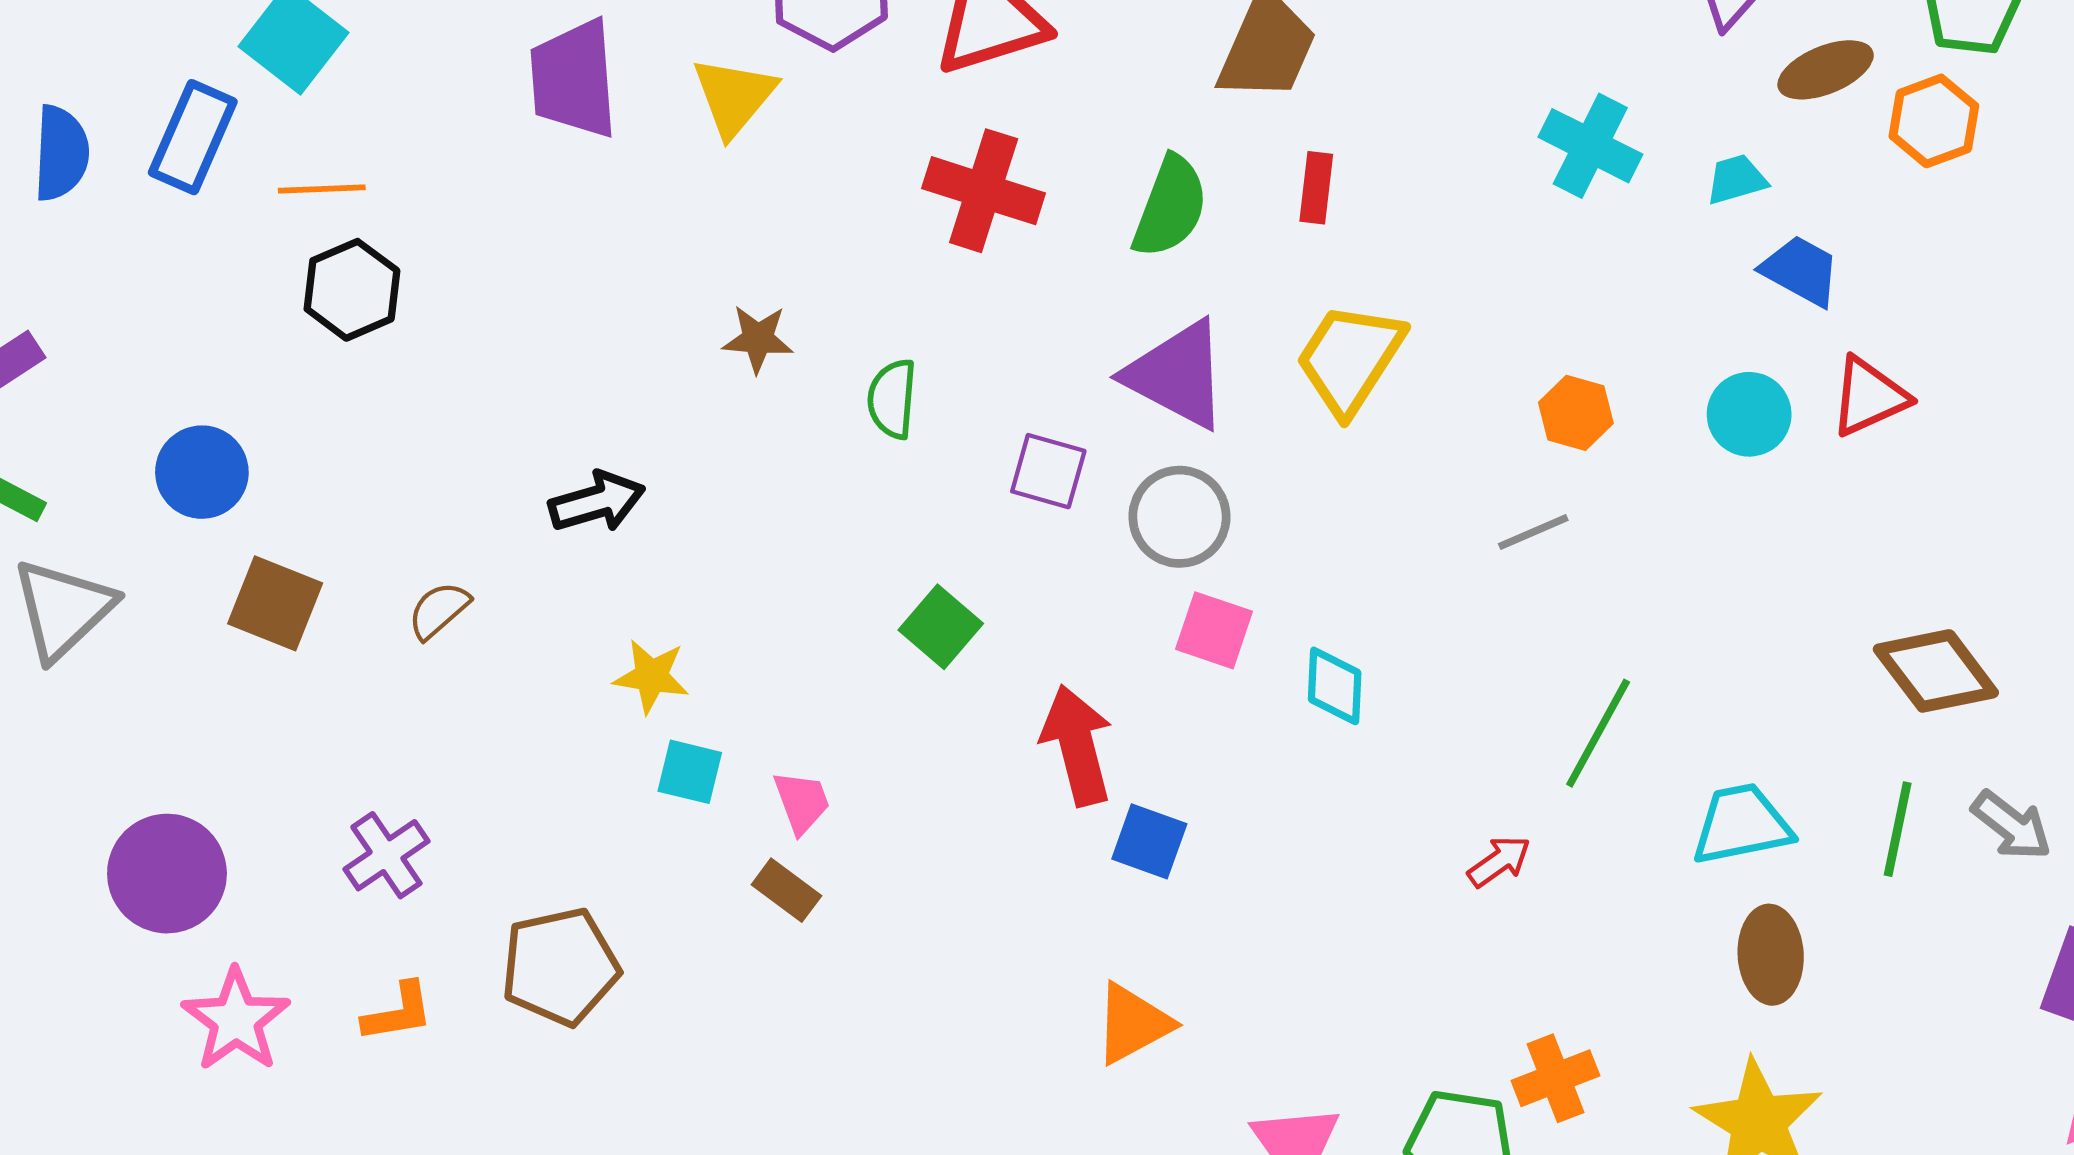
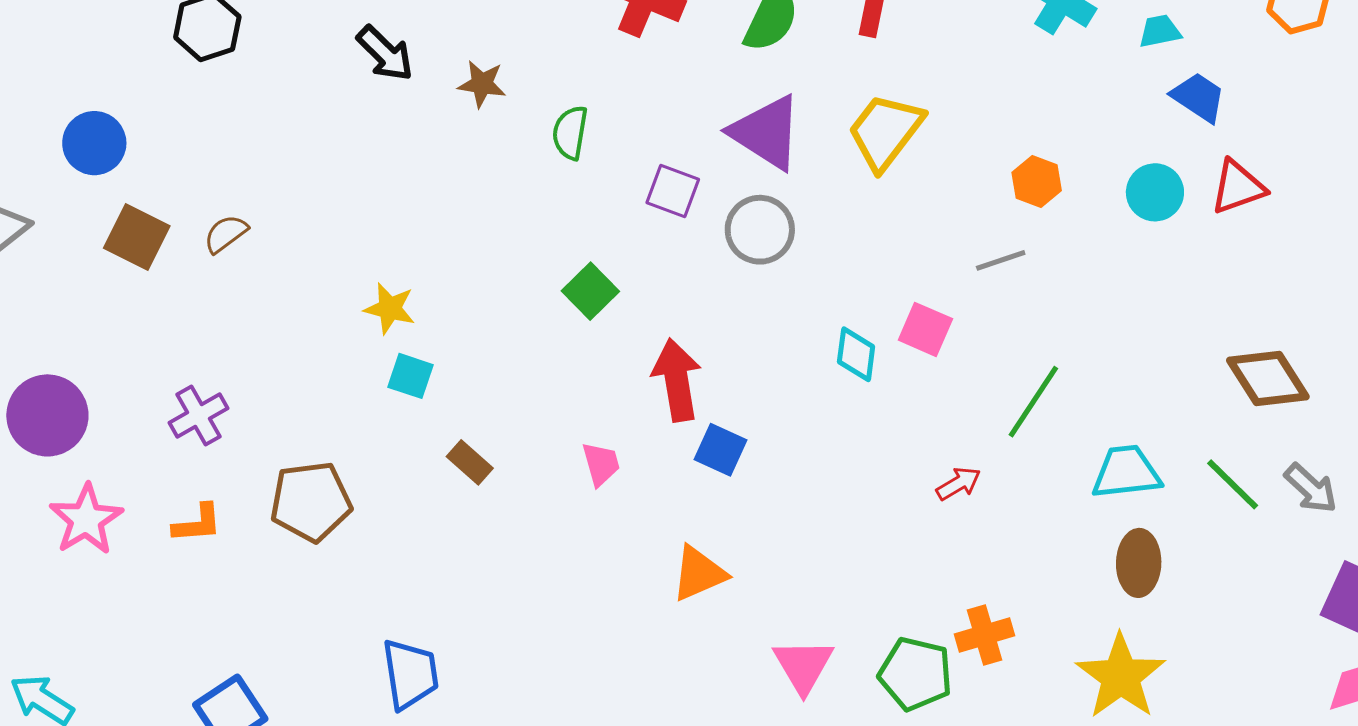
black arrow: (597, 502) -> (385, 53), moved, turned 56
brown semicircle: (439, 610) -> (226, 234), moved
pink square: (1214, 630) -> (925, 329), moved
pink trapezoid: (802, 802) -> (601, 464), moved
green line: (1898, 829) -> (1233, 484), turned -62

